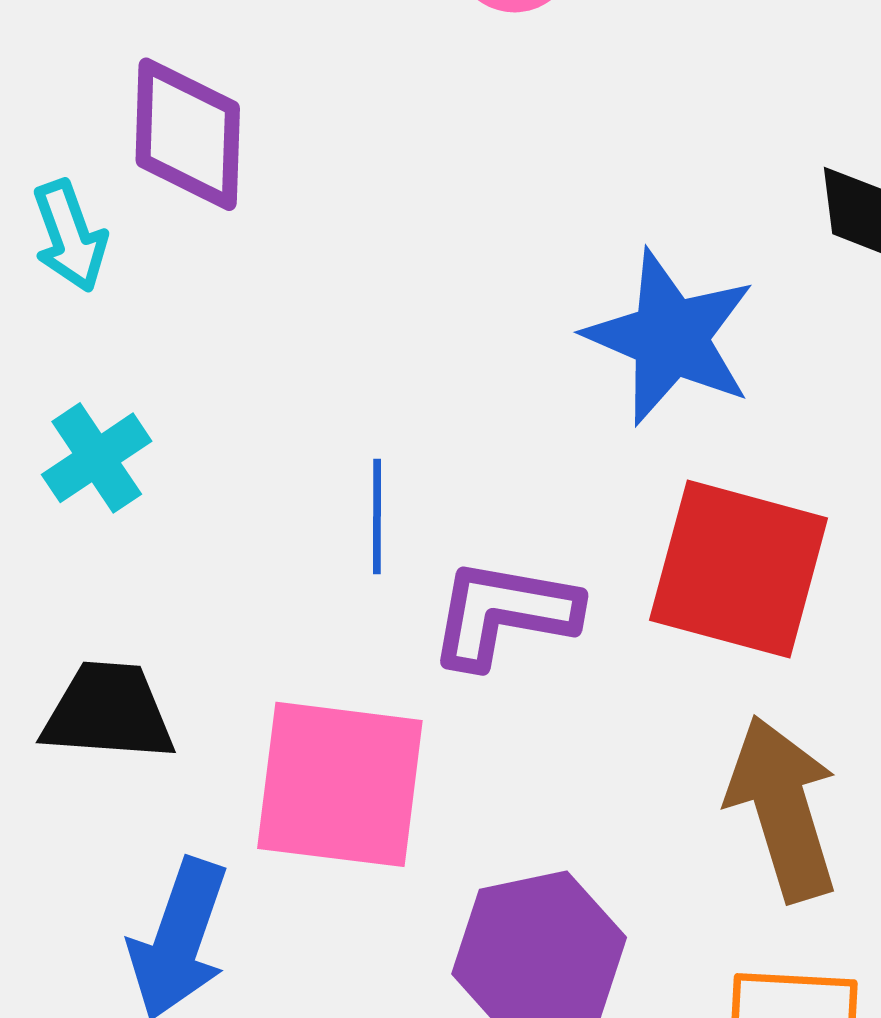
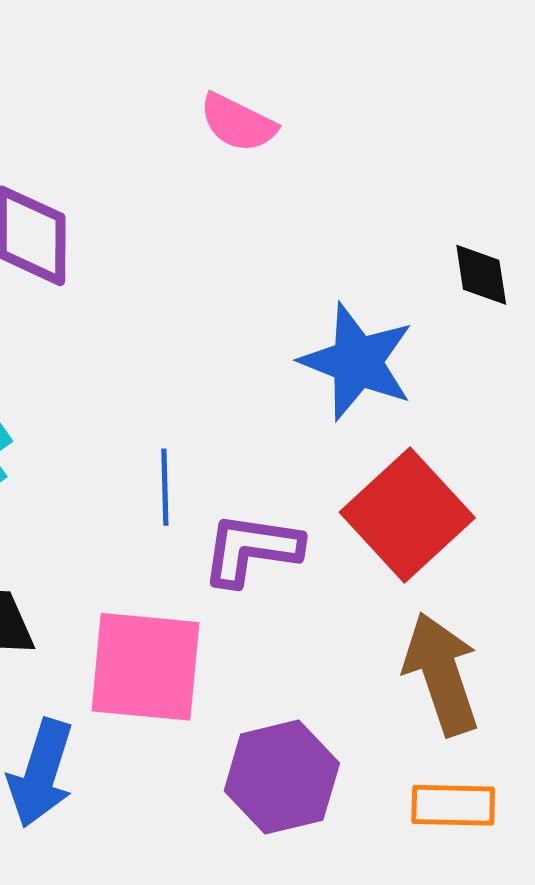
red square: (739, 569) -> (407, 515), turned 34

